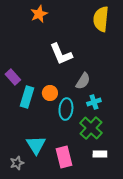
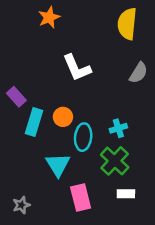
gray semicircle: (83, 81) -> (139, 73), moved
cyan triangle: (36, 145) -> (58, 165), moved

